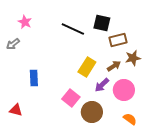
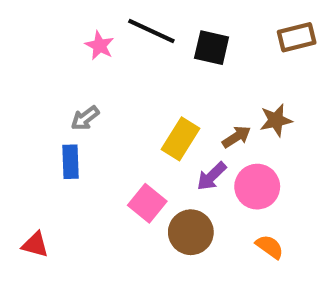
pink star: (25, 22) -> (100, 46), moved
black line: (73, 29) -> (151, 31), moved
brown rectangle: (118, 40) -> (297, 37), moved
gray arrow: (13, 44) -> (85, 118), moved
red triangle: (16, 110) -> (35, 245), moved

